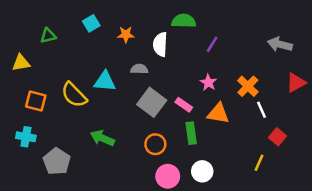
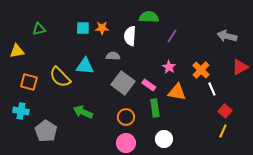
cyan square: (91, 23) -> (83, 28), moved, turned 32
yellow line: (259, 163) -> (223, 131), moved
pink circle: (168, 176) -> (126, 143), moved

